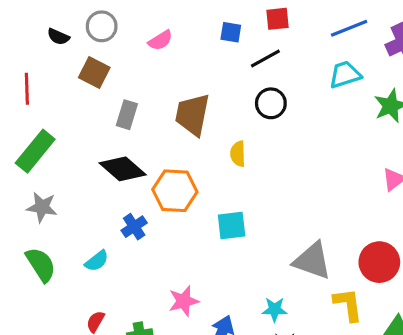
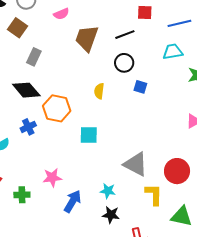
red square: (277, 19) -> (145, 13), moved
blue square: (231, 32) -> (140, 87), moved
brown trapezoid: (192, 114) -> (87, 38), moved

